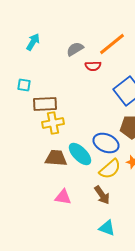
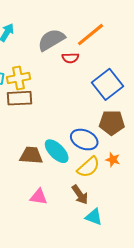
gray semicircle: (75, 49) -> (51, 40), size x1.5
yellow cross: (53, 123) -> (18, 78), moved
cyan triangle: (107, 228) -> (94, 217), moved

